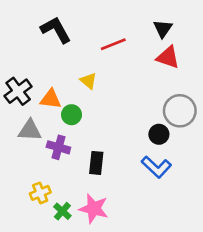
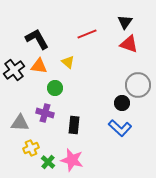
black L-shape: (56, 30) -> (37, 39), moved
orange triangle: (51, 99) -> (39, 66), moved
gray triangle: (30, 130) -> (20, 123), moved

